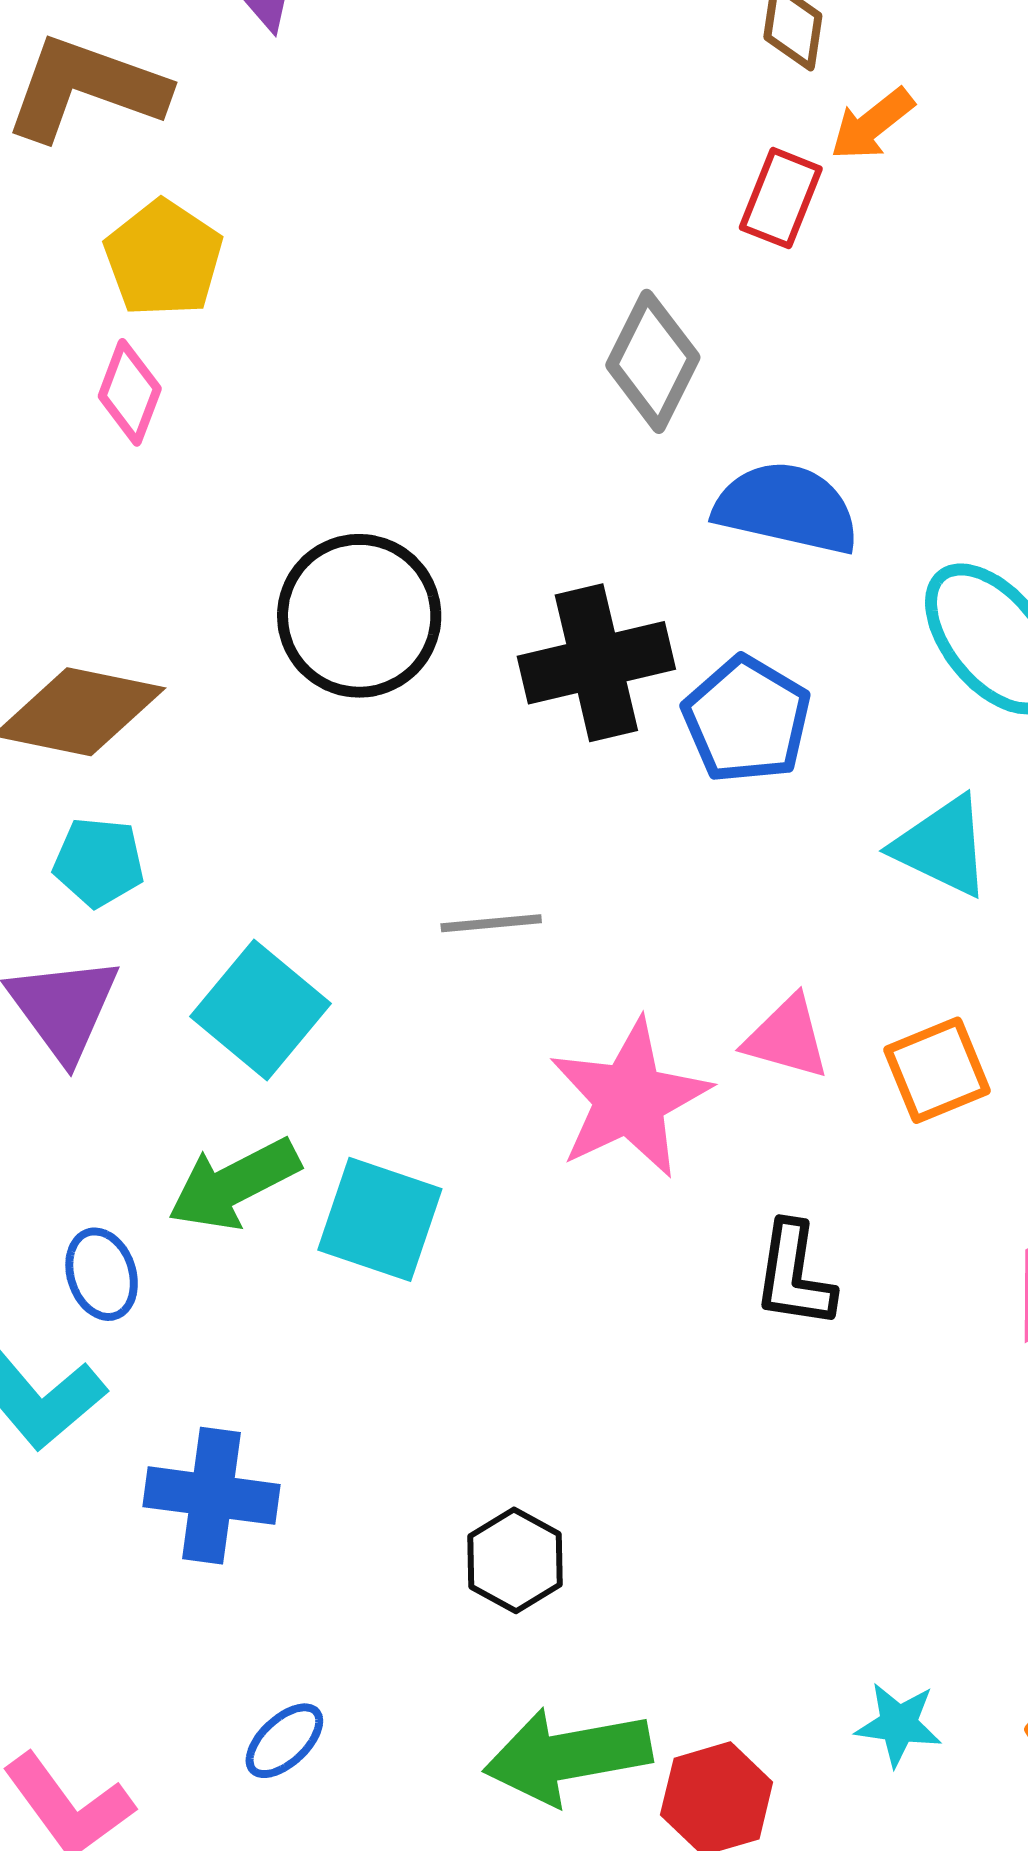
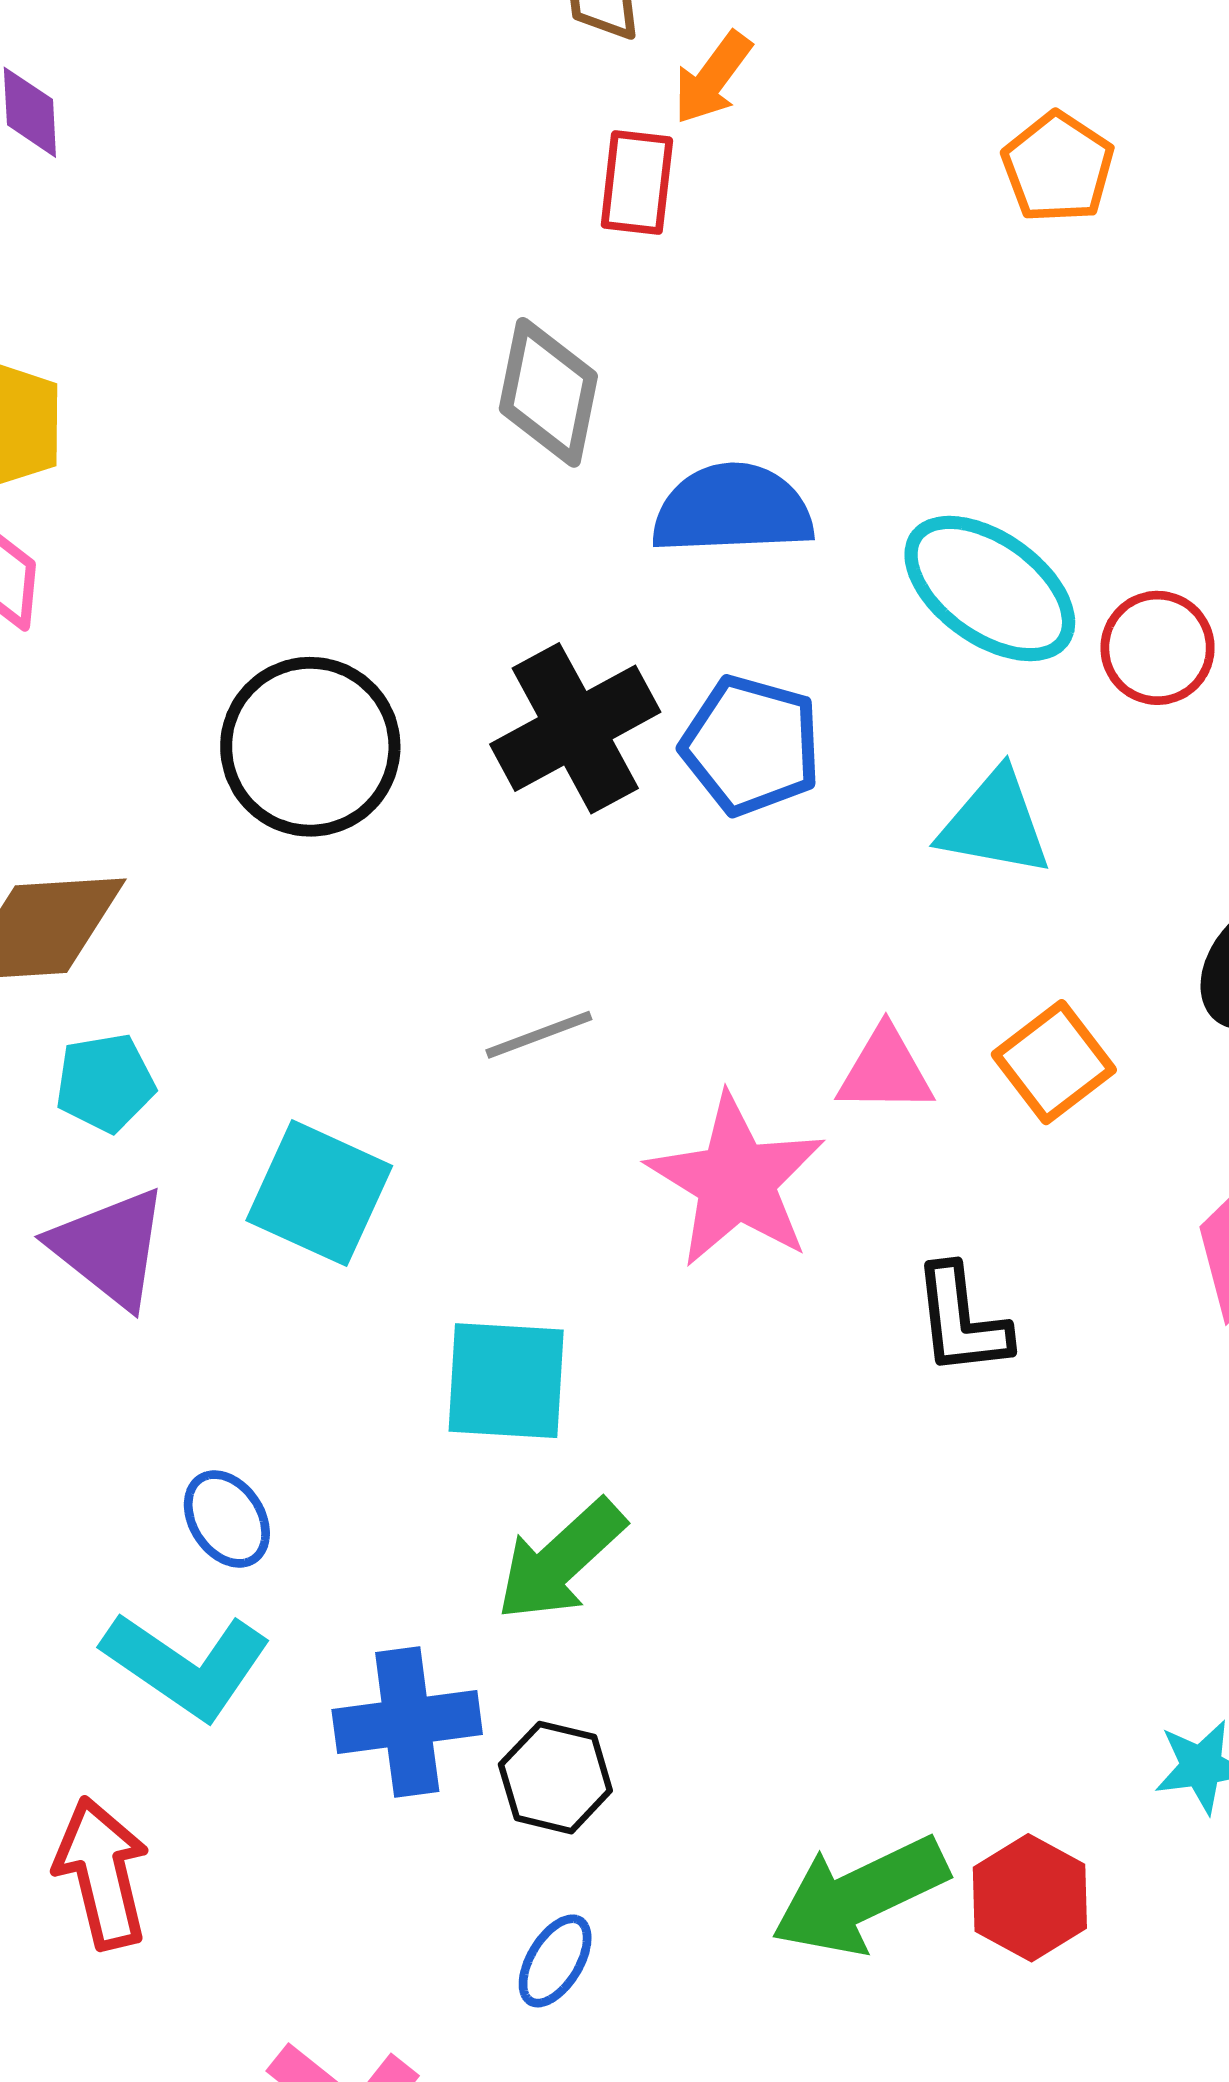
green arrow: (234, 1184) -> (561, 1560), moved
black hexagon: (515, 1560) -> (555, 1778), moved

